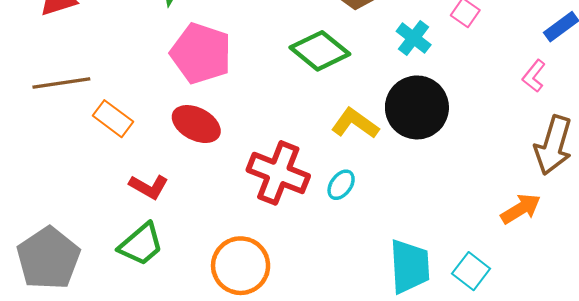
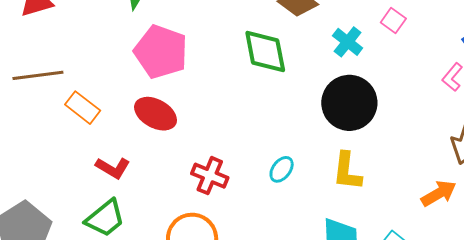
green diamond: (320, 51) -> (265, 52), turned 39
yellow L-shape: (355, 123) -> (347, 171), moved, turned -120
red cross: (278, 173) -> (210, 176), moved, size x0.7

